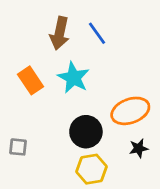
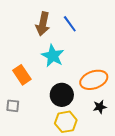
orange rectangle: (30, 80) -> (22, 75), moved

